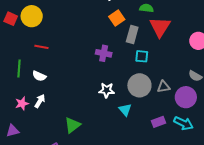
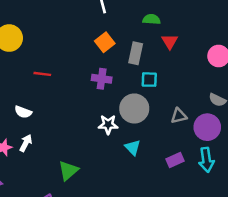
orange square: (117, 18) -> (105, 42), moved
red triangle: (160, 27) -> (170, 42), size x0.6
red line: (41, 47) -> (42, 74), moved
gray circle: (139, 85) -> (134, 108), moved
cyan arrow: (183, 123) -> (206, 160), turned 60

